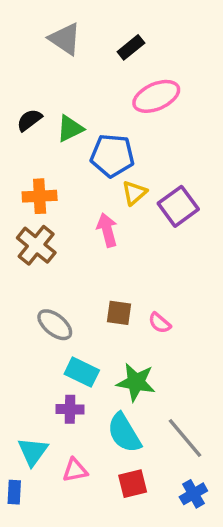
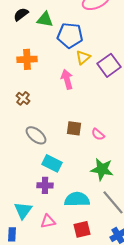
green triangle: (70, 129) -> (45, 19), turned 36
brown cross: (36, 245) -> (23, 98), moved, size x0.6
green star: (136, 382) -> (102, 169), moved
cyan semicircle: (124, 433) -> (77, 199), turned 120

